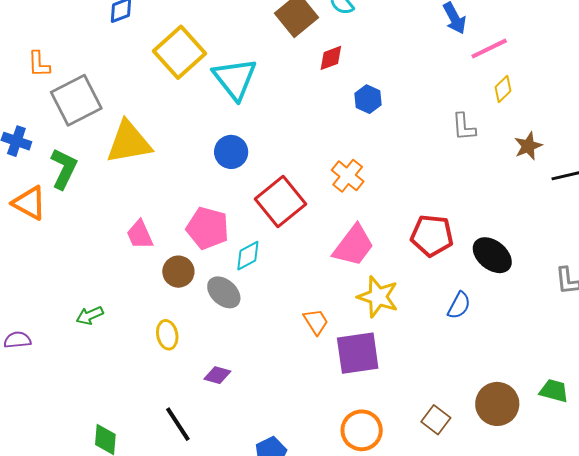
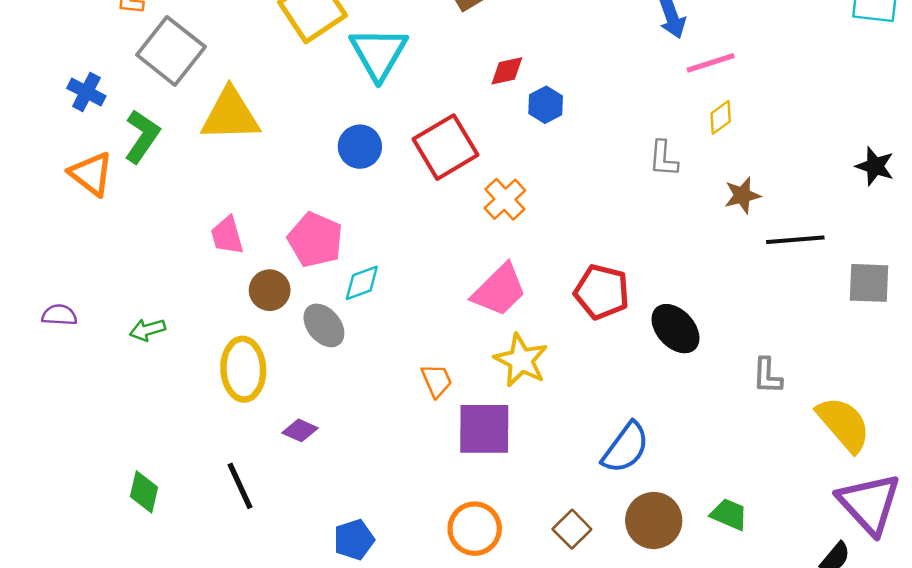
red diamond: (331, 58) -> (507, 71), moved
gray square: (76, 100) -> (171, 51), turned -33
red square: (281, 201) -> (446, 147), moved
blue semicircle: (459, 305) -> (626, 448), moved, size x1.5
yellow ellipse: (167, 335) -> (243, 369), size x1.6
purple semicircle: (17, 340) -> (59, 315), moved

